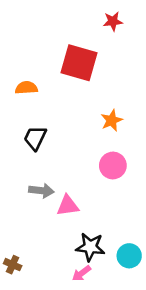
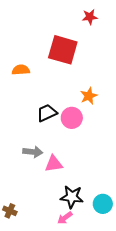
black trapezoid: (35, 138) -> (47, 113), moved, turned 40
pink circle: (113, 165) -> (72, 118), moved

